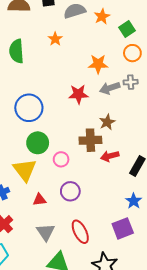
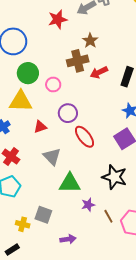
yellow triangle: (25, 170) -> (21, 101), turned -40
red ellipse: (80, 232) -> (84, 137), moved

